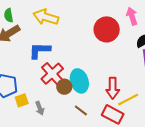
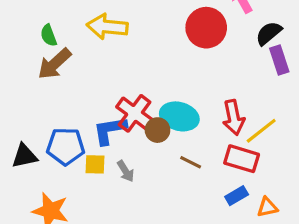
blue L-shape: (40, 50) -> (110, 130), moved
cyan ellipse: (79, 81) -> (179, 116), turned -45
yellow square: (22, 100) -> (95, 164), turned 32

